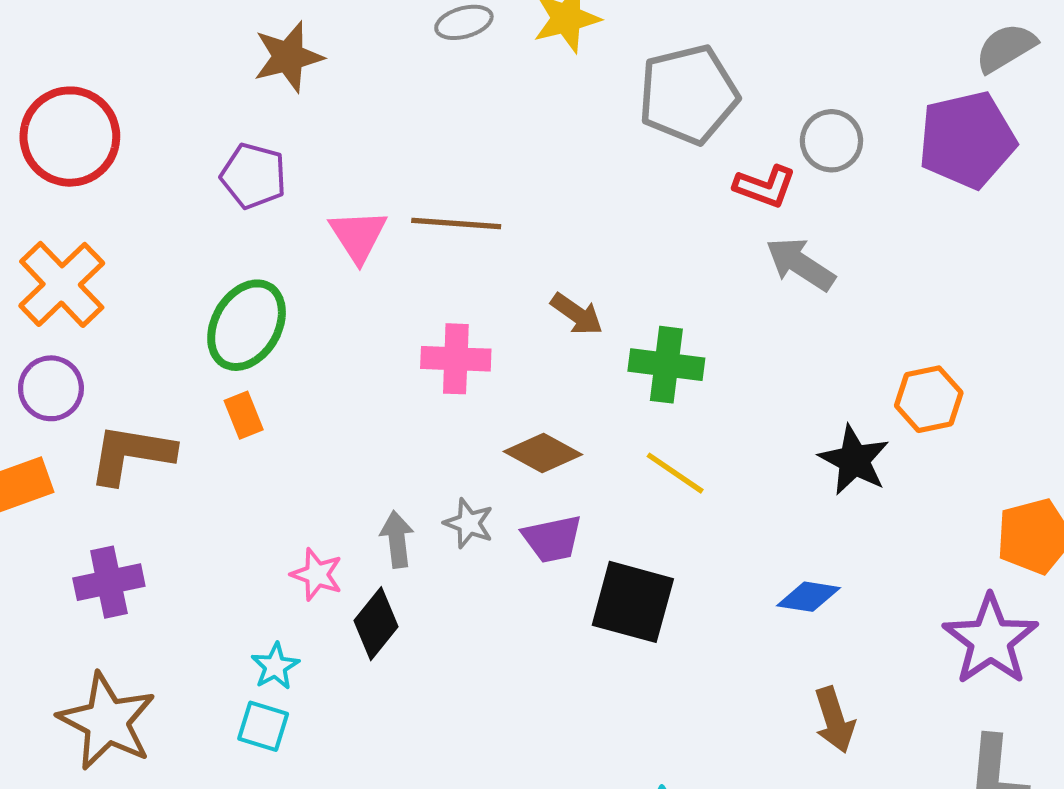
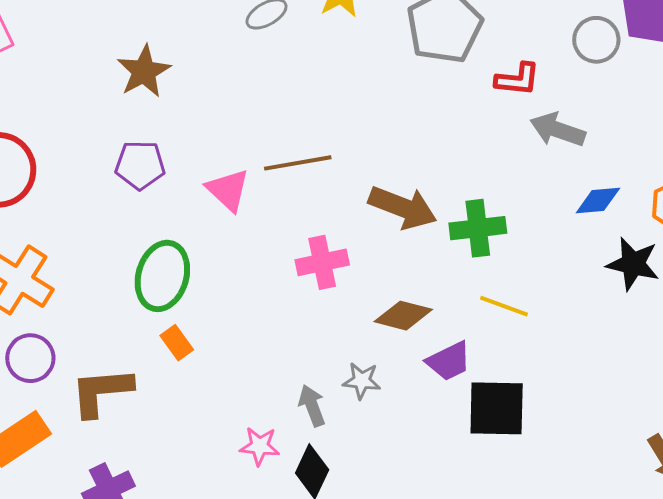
gray circle: (831, 141) -> (596, 40), moved
brown arrow: (577, 314) -> (403, 207), size x1.6
purple trapezoid: (552, 539) -> (449, 361), moved
blue diamond: (809, 597) -> (598, 200), moved

